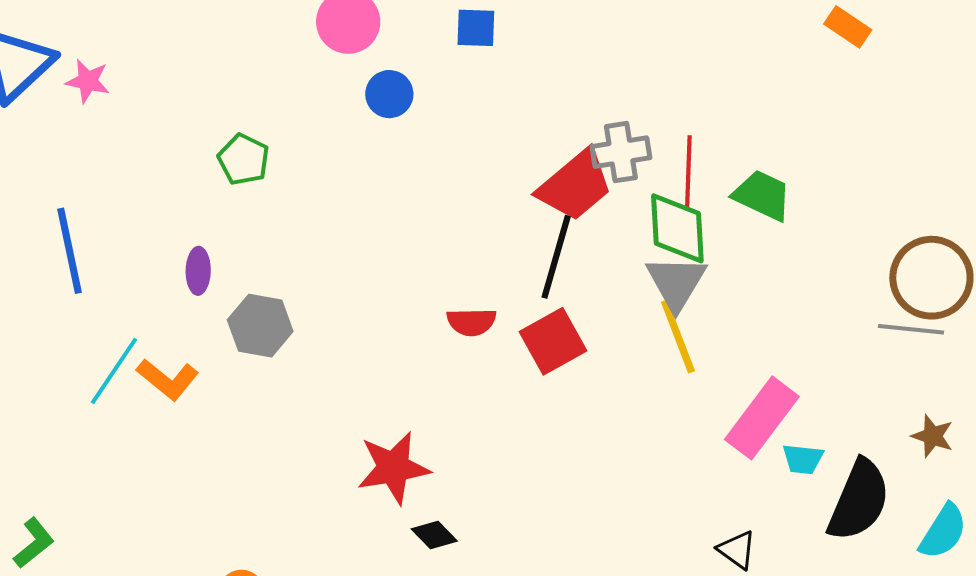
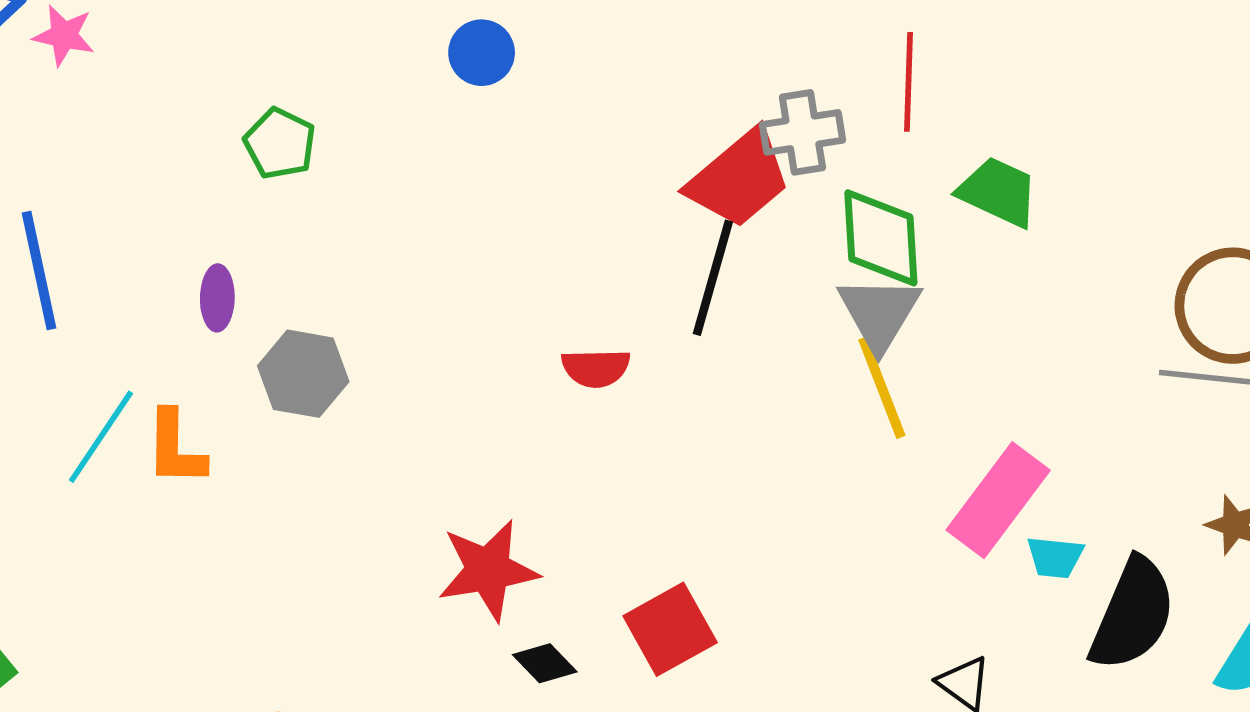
red line: (688, 171) -> (908, 82), moved
red square: (553, 341) -> (670, 629), moved
orange L-shape: (168, 379) -> (175, 448), turned 52

